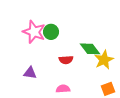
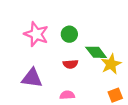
green circle: (51, 32) -> (69, 34), moved
purple triangle: (30, 73) -> (32, 78), size x1.5

